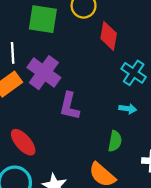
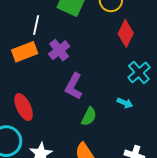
purple cross: (44, 73) -> (59, 50), size x0.7
green semicircle: (115, 141) -> (89, 116), moved

